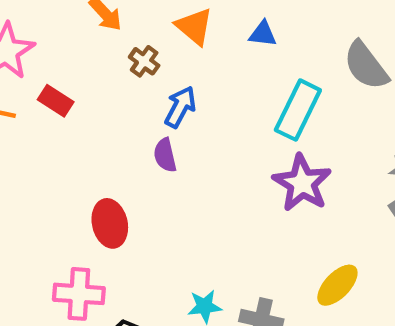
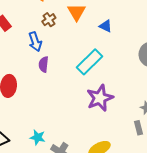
blue arrow: (180, 107) -> (35, 42), moved, turned 114
cyan rectangle: (298, 110) -> (90, 62), moved

